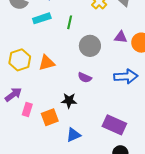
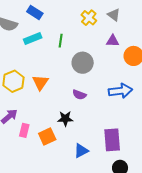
purple triangle: (121, 37) -> (113, 41), moved
orange triangle: (47, 63) -> (40, 82), turned -36
purple rectangle: (114, 125) -> (112, 140), turned 65
blue triangle: (74, 135) -> (81, 151), moved

